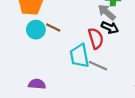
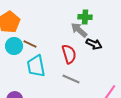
black arrow: (110, 27) -> (94, 44), moved
cyan trapezoid: (79, 56) -> (36, 66), moved

